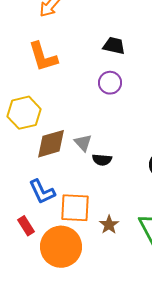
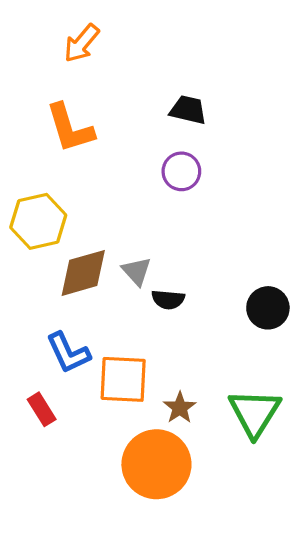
orange circle: (61, 247) -> (156, 464), moved

